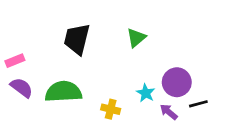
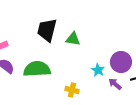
green triangle: (136, 38) -> (73, 39), moved, turned 49
yellow cross: (111, 109) -> (72, 90), moved

